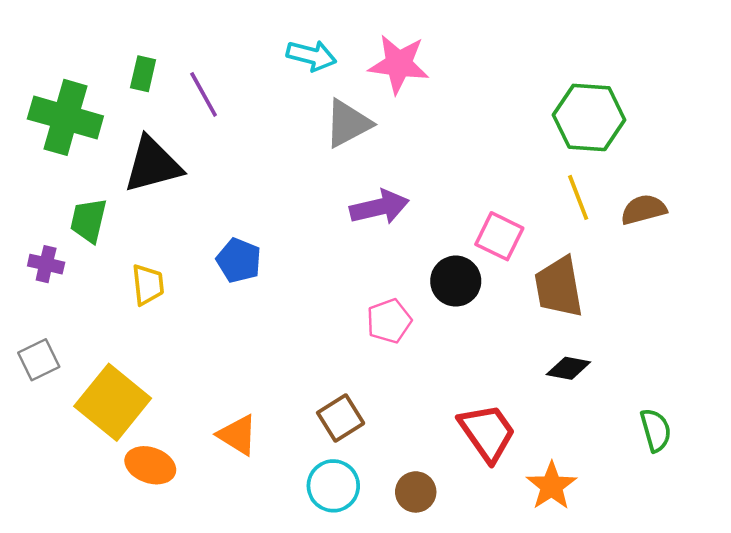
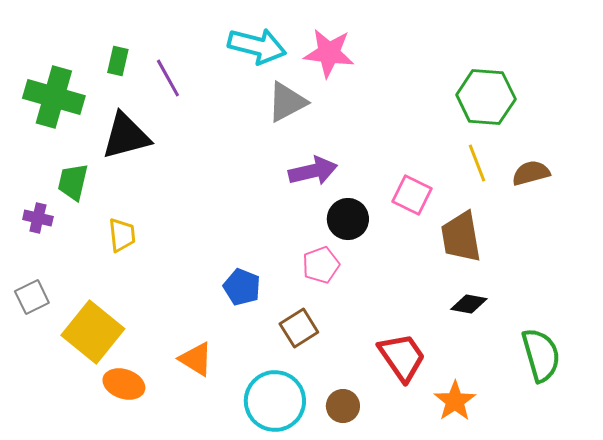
cyan arrow: (311, 56) -> (257, 46), size x1.4
blue pentagon: (239, 260) -> (242, 287), moved
black circle: (456, 281) -> (348, 219), moved
brown square: (341, 418) -> (299, 328), moved
green semicircle: (656, 430) -> (541, 355), size x1.5
cyan circle: (333, 486) -> (275, 401), size x1.4

